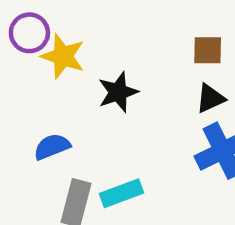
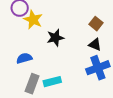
brown square: (208, 50) -> (96, 24), turned 32
black triangle: (210, 98) -> (95, 45), turned 40

